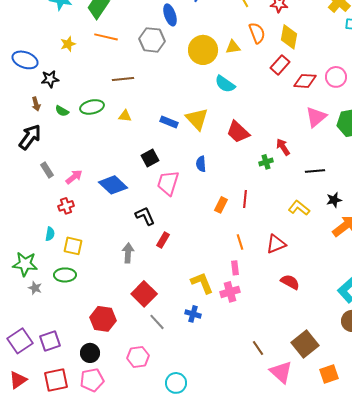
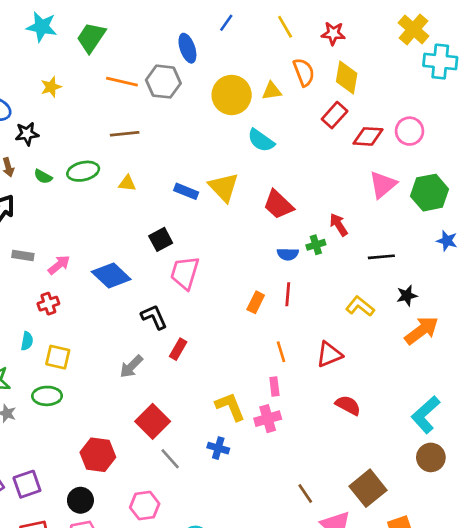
orange line: (106, 37) -> (122, 82), moved
blue semicircle: (201, 164) -> (288, 254), moved, turned -84
gray rectangle: (47, 170) -> (23, 255), turned -49
gray arrow: (128, 253) -> (131, 366), turned -138

